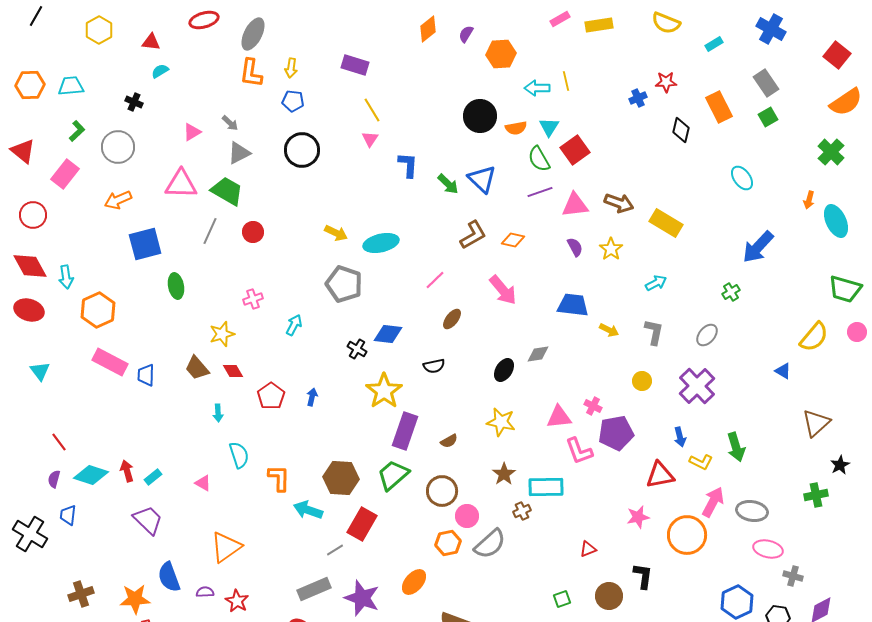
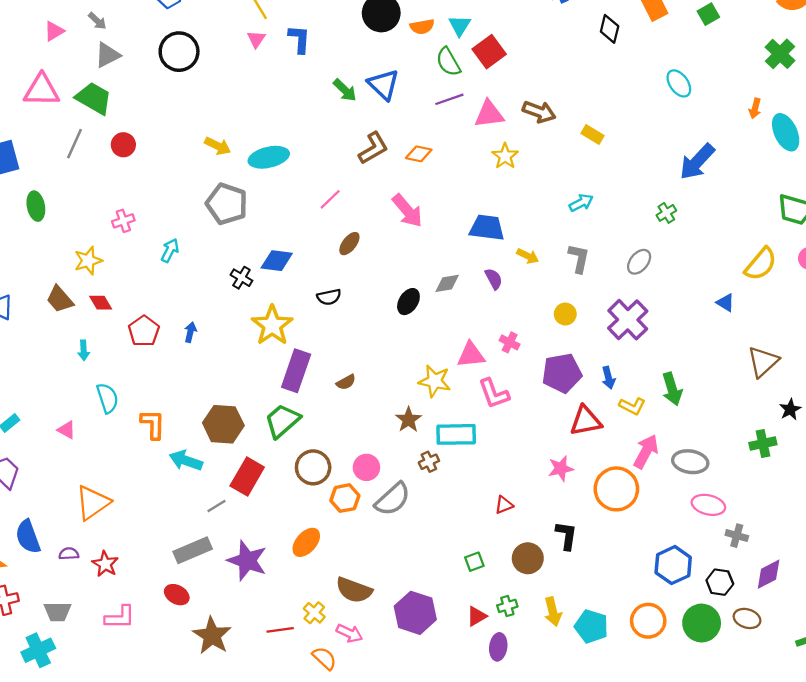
blue L-shape: (408, 165) -> (299, 39), moved
yellow rectangle: (666, 223) -> (593, 135), size x0.6
purple semicircle: (575, 247) -> (494, 279), moved
yellow star: (611, 249) -> (505, 156), moved
yellow star: (501, 422) -> (435, 381), moved
purple pentagon: (616, 433) -> (562, 373), moved
brown circle: (442, 491) -> (313, 467), moved

